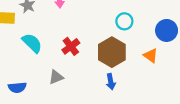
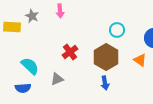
cyan semicircle: (32, 43) -> (30, 66), moved

